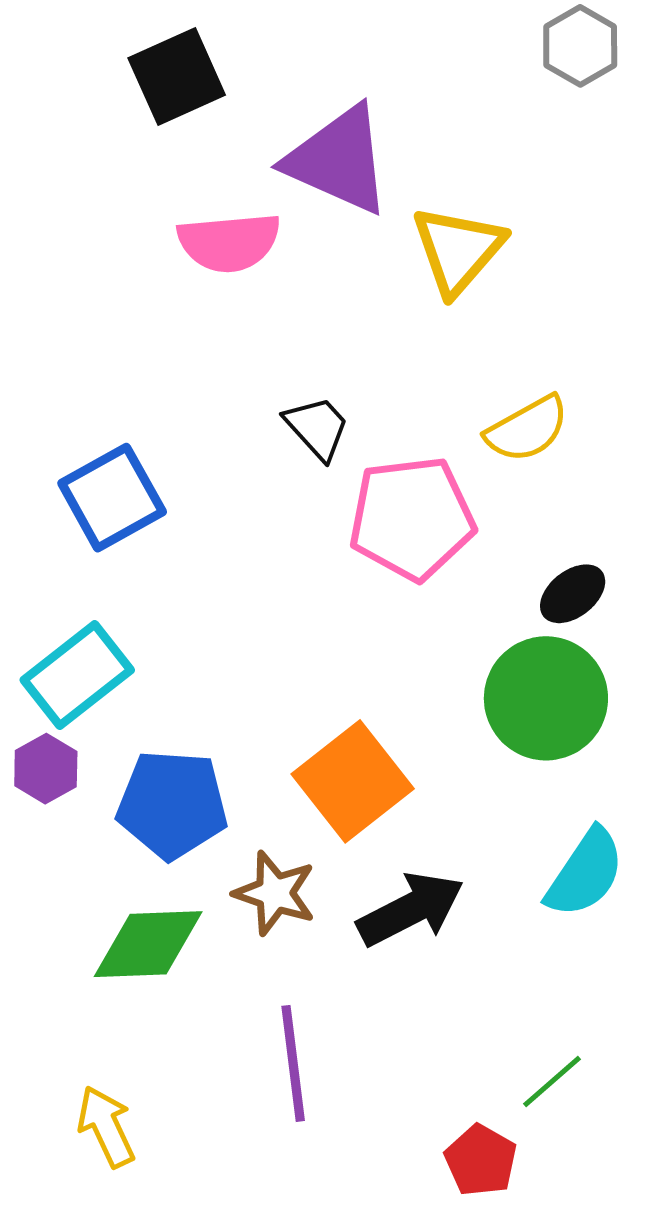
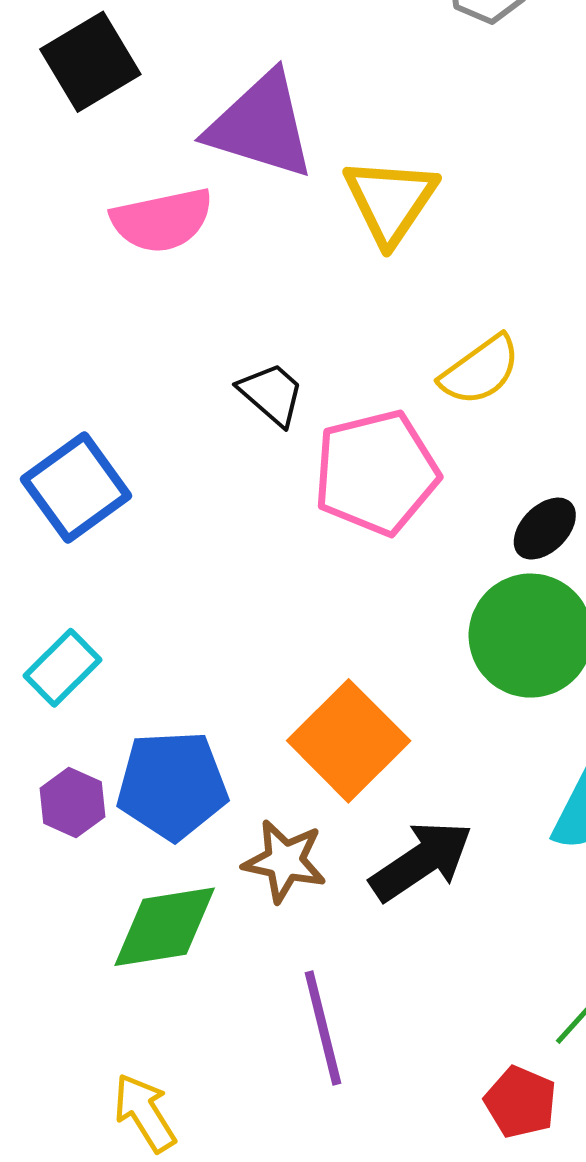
cyan rectangle: (77, 675) -> (63, 668), size x0.7
purple hexagon: (46, 769) -> (72, 803), moved

